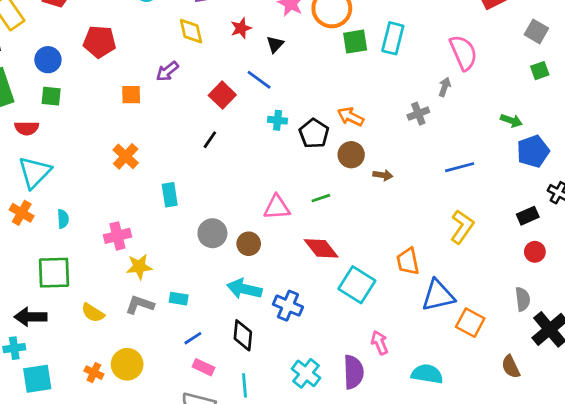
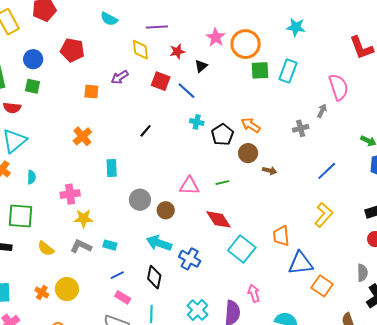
red square: (222, 95) -> (161, 81), moved, turned -30
blue line: (460, 167) -> (327, 171), turned -35

